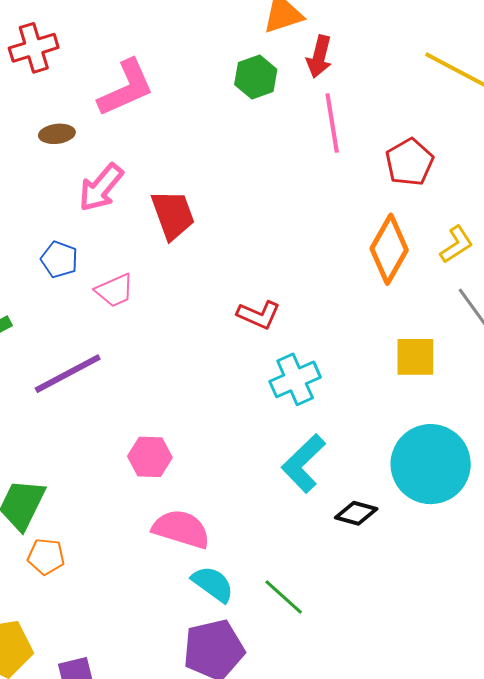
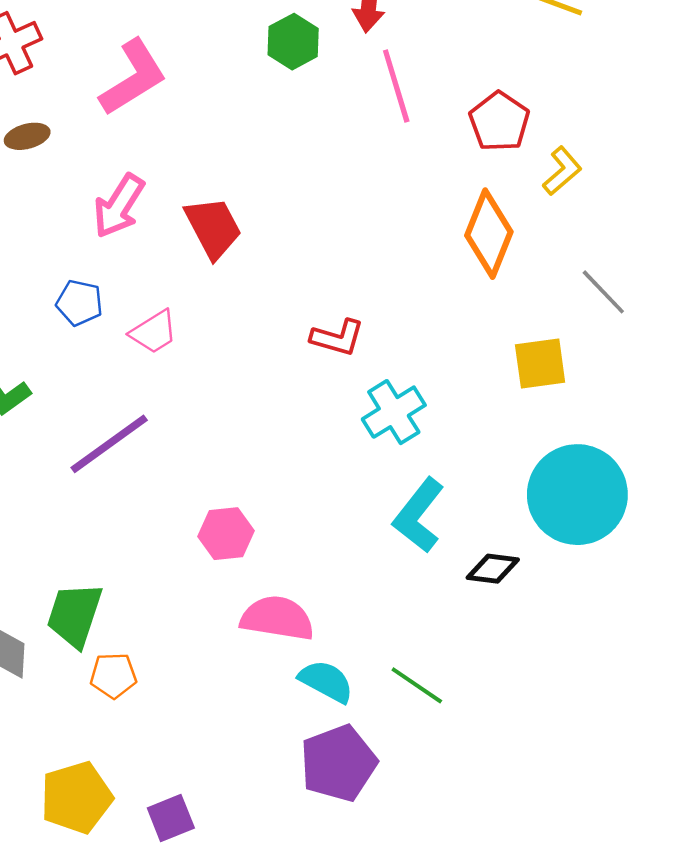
brown ellipse: (57, 134) -> (27, 136), moved
yellow L-shape: (456, 245) -> (562, 171), moved

